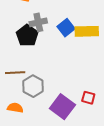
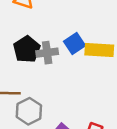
gray cross: (38, 22) -> (47, 53), moved

